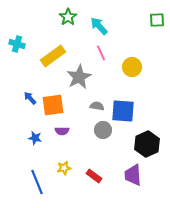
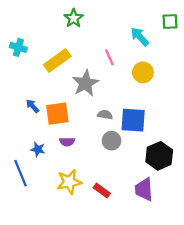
cyan arrow: (99, 26) -> (140, 37), moved
yellow star: (64, 168) -> (69, 182), size x1.6
blue line: (37, 182) -> (20, 173), moved

